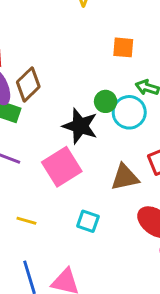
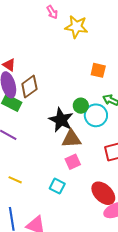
pink square: (62, 167) -> (73, 162), moved, size x0.6
brown triangle: (125, 177) -> (71, 139), moved

